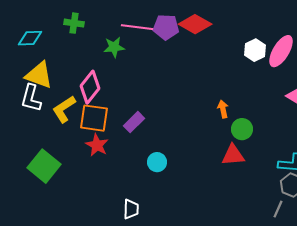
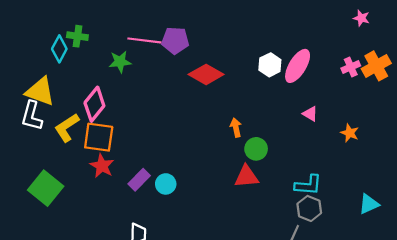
red diamond: (195, 24) -> (206, 74), moved
cyan diamond: (30, 38) -> (59, 49), moved, turned -60
purple rectangle: (134, 122) -> (139, 180), moved

